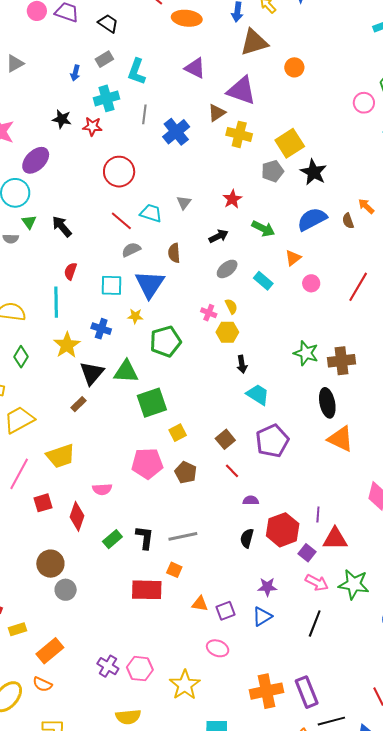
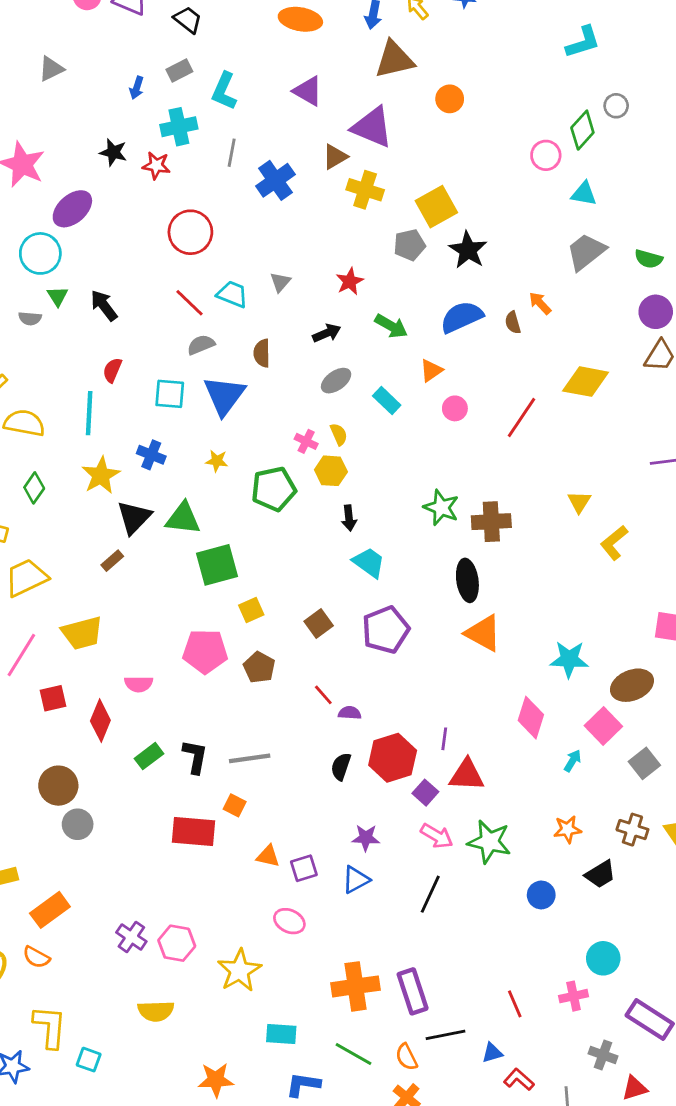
yellow star: (135, 316) -> (217, 461), moved
green pentagon: (165, 342) -> (274, 489), moved
red line: (232, 471) -> (323, 695), moved

